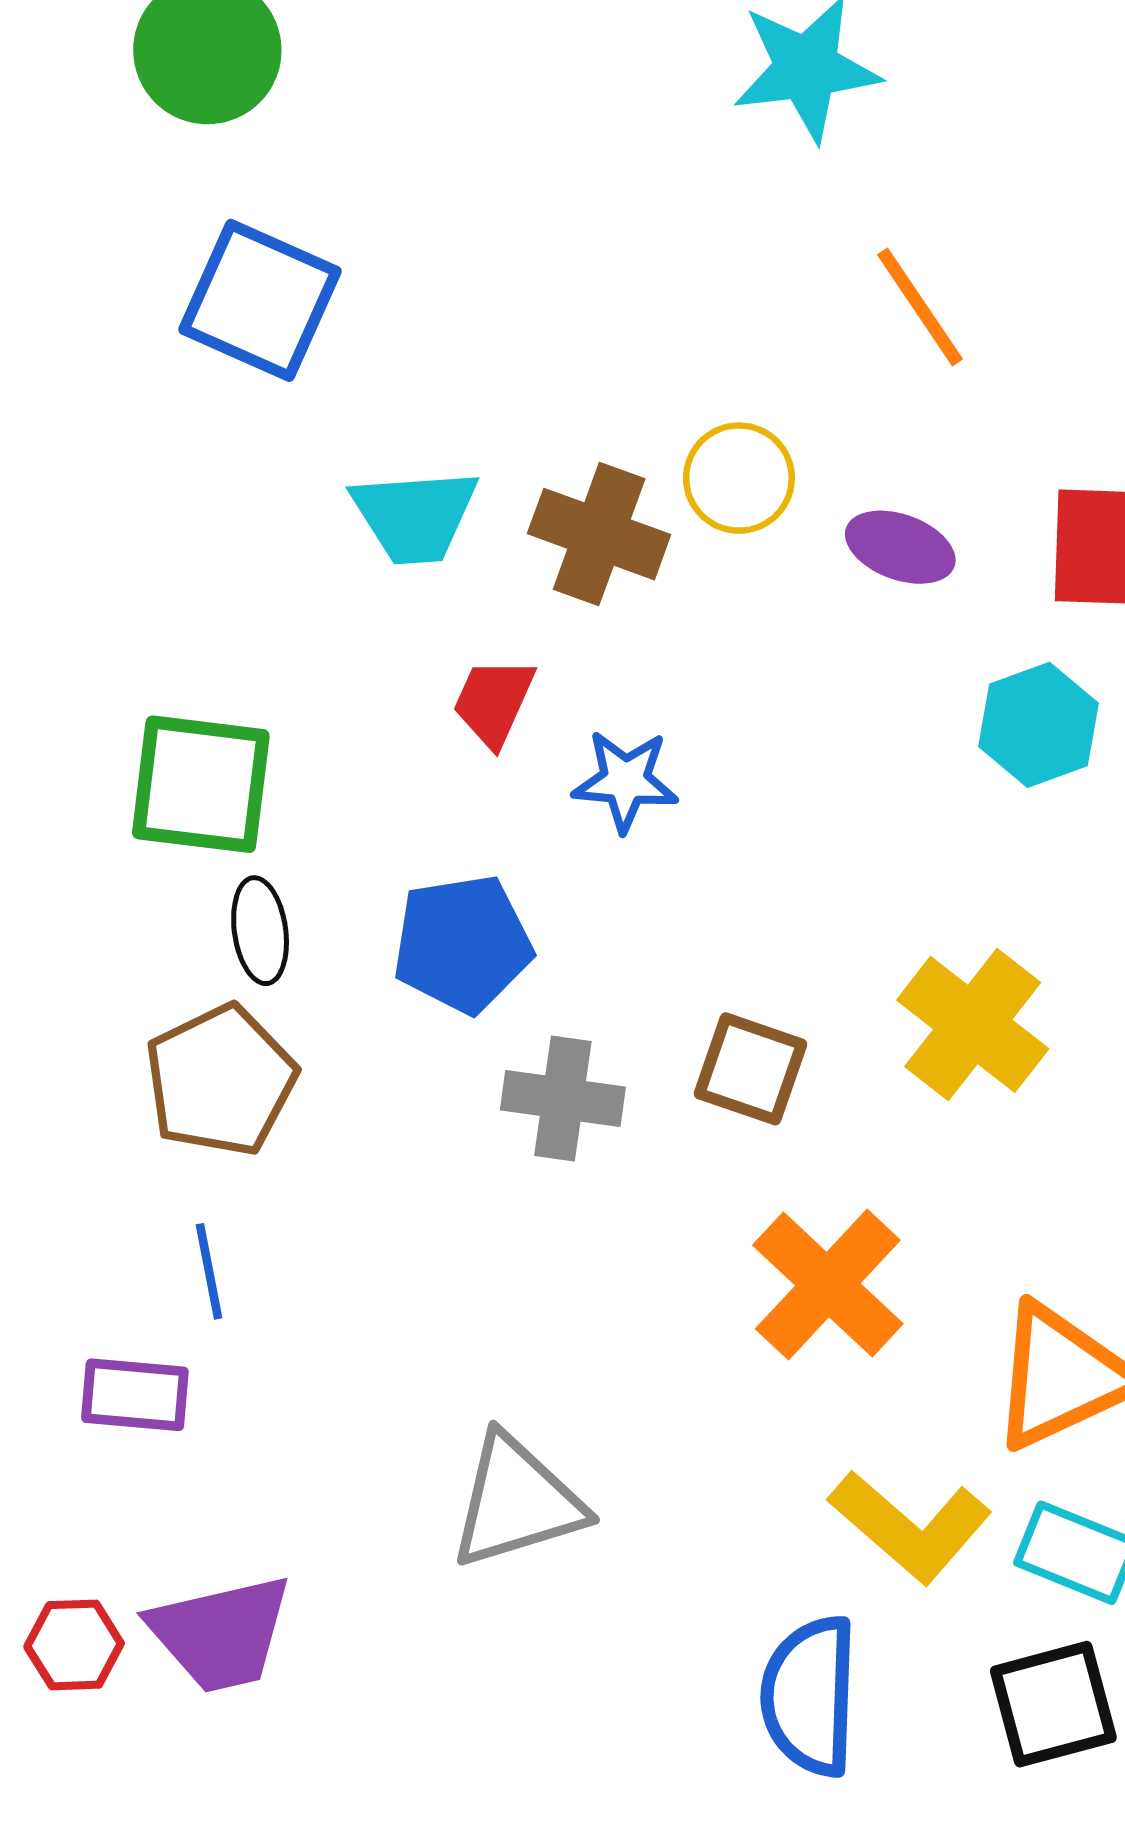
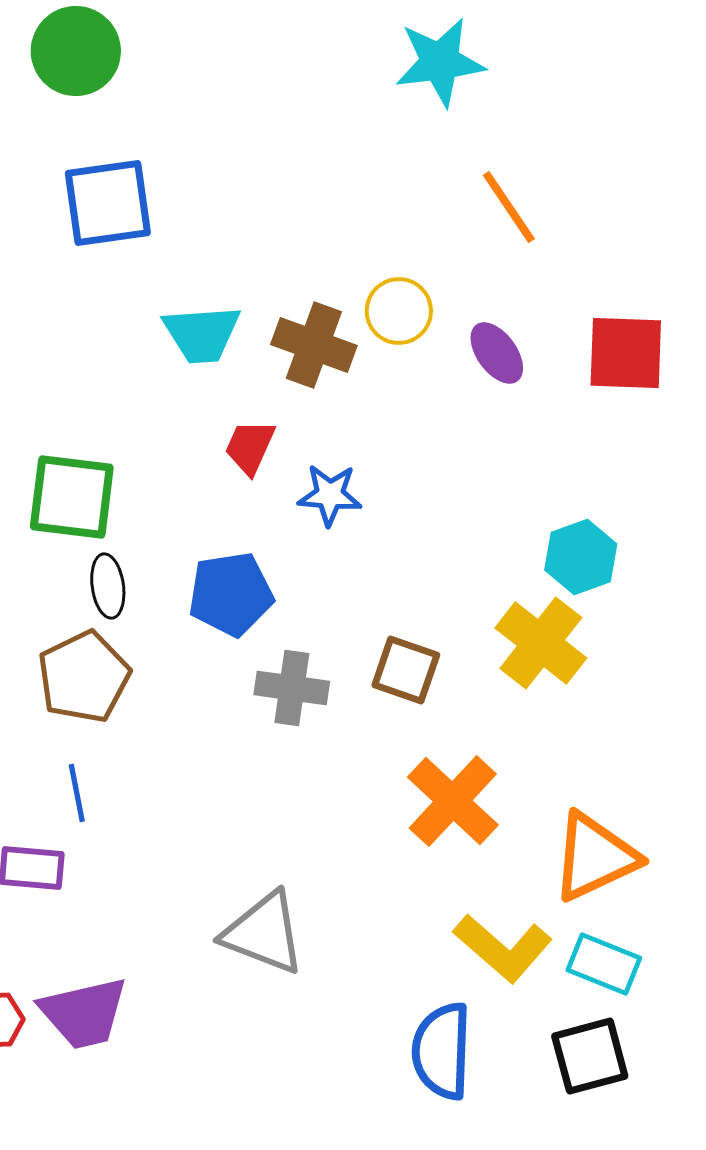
blue square: (260, 300) -> (108, 203), turned -32
purple ellipse: (900, 547) -> (497, 353), turned 34
cyan hexagon: (1038, 725) -> (581, 557), moved
gray triangle: (517, 1502) -> (264, 933), turned 38

